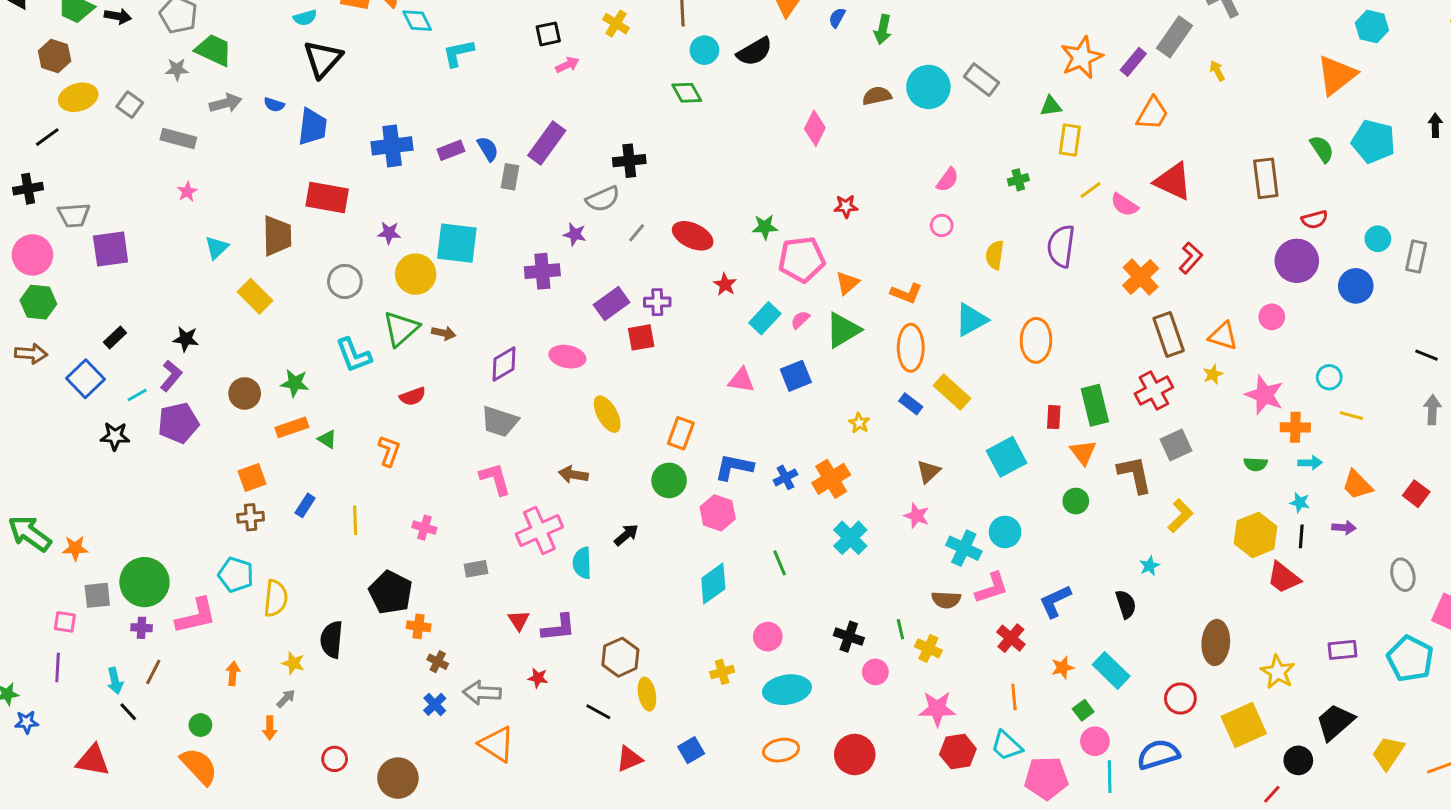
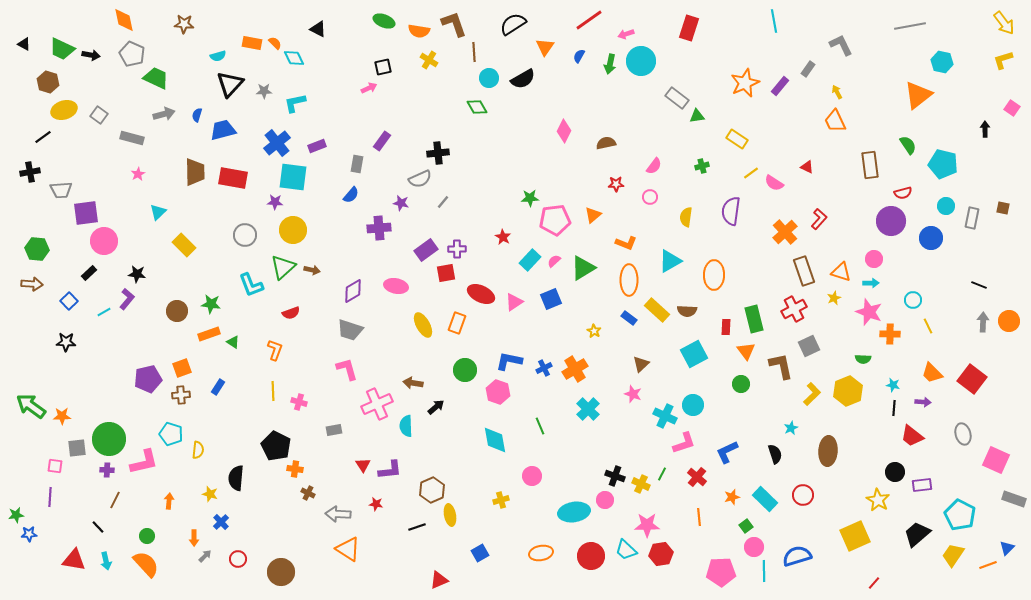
gray rectangle: (1175, 37) -> (808, 69), size x0.6
cyan L-shape: (458, 53) -> (295, 103), moved
pink arrow: (567, 65) -> (369, 88), moved
gray star: (177, 69) -> (264, 91), moved
cyan circle: (928, 87) -> (641, 61), moved
brown semicircle: (877, 96) -> (606, 143), moved
blue semicircle: (274, 105) -> (197, 115), turned 88
green triangle: (1051, 106) -> (697, 116), moved
orange trapezoid: (1152, 113) -> (835, 121), moved, turned 125
blue trapezoid: (312, 127) -> (223, 130), turned -112
yellow rectangle: (1070, 140) -> (737, 139), turned -65
cyan pentagon: (1373, 141) -> (943, 164), moved
purple rectangle: (547, 143) -> (382, 141), size x0.7
blue cross: (392, 146) -> (277, 143), turned -32
blue semicircle: (488, 149) -> (351, 195), moved, turned 72
red triangle: (1173, 181) -> (807, 167), size x0.5
red star: (846, 206) -> (616, 184), moved
brown trapezoid: (277, 236) -> (195, 172), moved
red ellipse: (693, 236) -> (481, 294), moved
cyan square: (457, 243) -> (293, 177), moved
pink circle: (32, 255) -> (104, 241), moved
orange triangle: (847, 283) -> (593, 215), moved
blue square: (86, 379) -> (69, 301), size x0.7
pink triangle: (741, 380) -> (514, 302), turned -42
yellow line: (1351, 416) -> (928, 326), turned 49
purple pentagon: (178, 423) -> (148, 379), moved
orange rectangle: (681, 433) -> (457, 323), moved
black star: (115, 436) -> (66, 342), moved
cyan arrow: (1310, 463) -> (871, 283), moved
brown arrow: (573, 475) -> (413, 383), moved
red square: (1416, 494) -> (972, 379), size x1.6
yellow line: (355, 520) -> (273, 391), moved
yellow hexagon: (1256, 535) -> (848, 391), moved
red trapezoid: (1284, 578) -> (912, 436), moved
cyan diamond: (713, 584) -> (495, 440), turned -64
yellow semicircle: (276, 598) -> (198, 450), size x0.7
brown semicircle: (946, 600) -> (687, 311), moved
green line: (900, 629) -> (662, 474), moved, turned 40
black cross: (849, 637) -> (615, 476), moved
brown ellipse: (1216, 643) -> (828, 451), moved
cyan pentagon: (1410, 659) -> (960, 515), moved
cyan arrow: (115, 681) -> (106, 561), moved
cyan ellipse: (787, 690) -> (574, 512), moved
gray arrow: (286, 698) -> (205, 556), moved
red circle: (1180, 698) -> (803, 495), moved
blue cross: (435, 704) -> (221, 522), moved
black line: (598, 712) -> (417, 527), turned -48
cyan trapezoid: (1007, 746) -> (626, 550), moved
red triangle: (629, 759) -> (439, 580), moved
black circle: (1298, 760) -> (895, 472), moved

